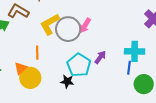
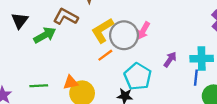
orange line: (37, 53) -> (105, 55), moved, turned 56
purple arrow: (100, 57) -> (170, 59), moved
orange triangle: (21, 68) -> (71, 83), turned 32

